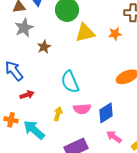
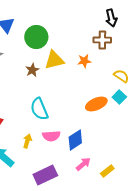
brown star: (44, 47) -> (32, 70), moved
pink arrow: (114, 137) -> (83, 164), turned 105

